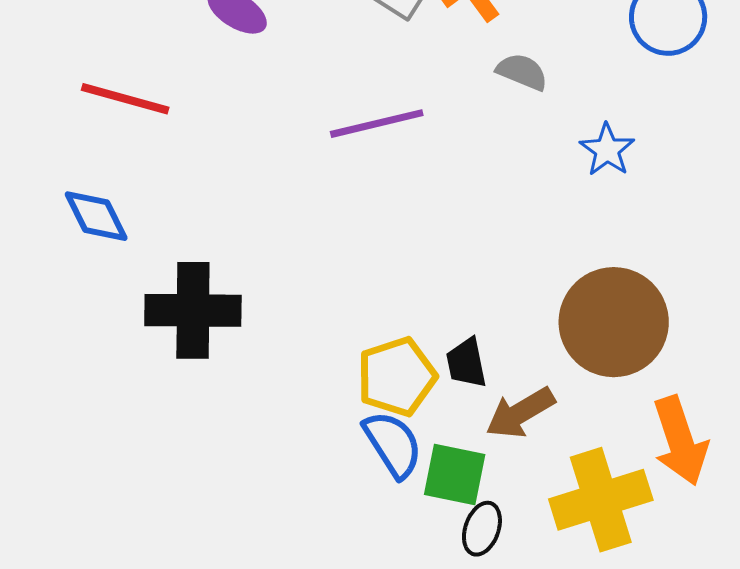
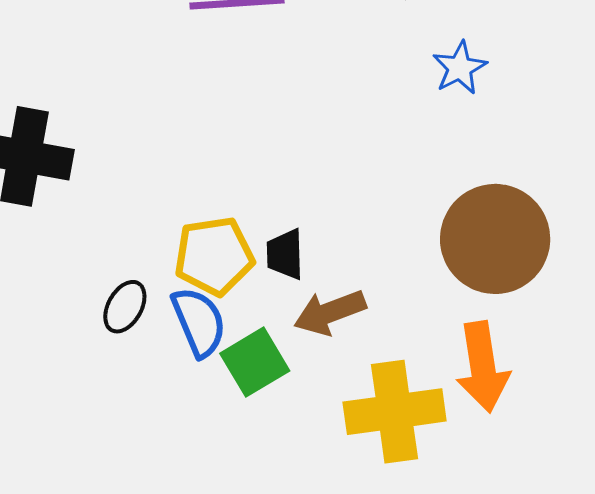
brown circle: (614, 322) -> (495, 239), moved
green square: (455, 474) -> (255, 362), turned 38
black ellipse: (482, 529) -> (125, 307), moved

